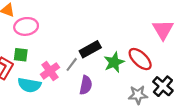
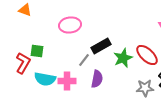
pink ellipse: (26, 26) -> (70, 25), moved
pink cross: (50, 71) -> (67, 81), moved, turned 36

